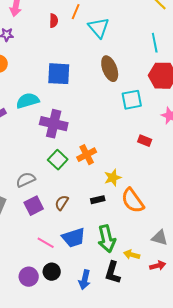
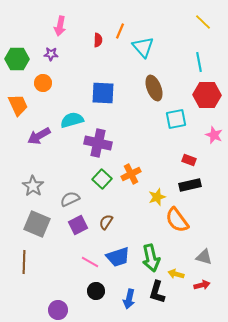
black rectangle: (98, 200) -> (190, 185), moved, size x1.5
purple circle: (29, 277) -> (58, 310), moved

